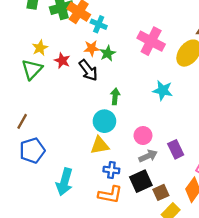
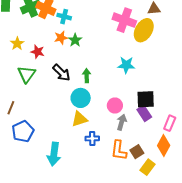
pink cross: (151, 41) -> (124, 20), moved
green triangle: (32, 69) -> (26, 74), moved
black arrow: (88, 70) -> (61, 73), moved
gray arrow: (148, 156) -> (122, 122), turned -42
black square: (141, 181) -> (146, 99), moved, turned 30
orange L-shape: (110, 195) -> (119, 150), moved, turned 95

